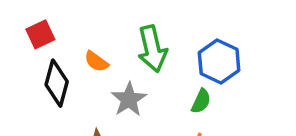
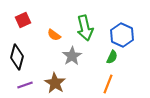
black diamond: (57, 83) -> (17, 57), moved

